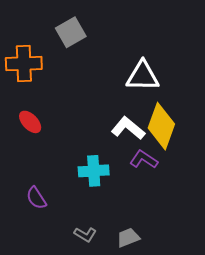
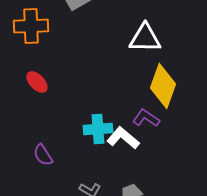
white L-shape: (128, 128) -> (123, 138), moved

